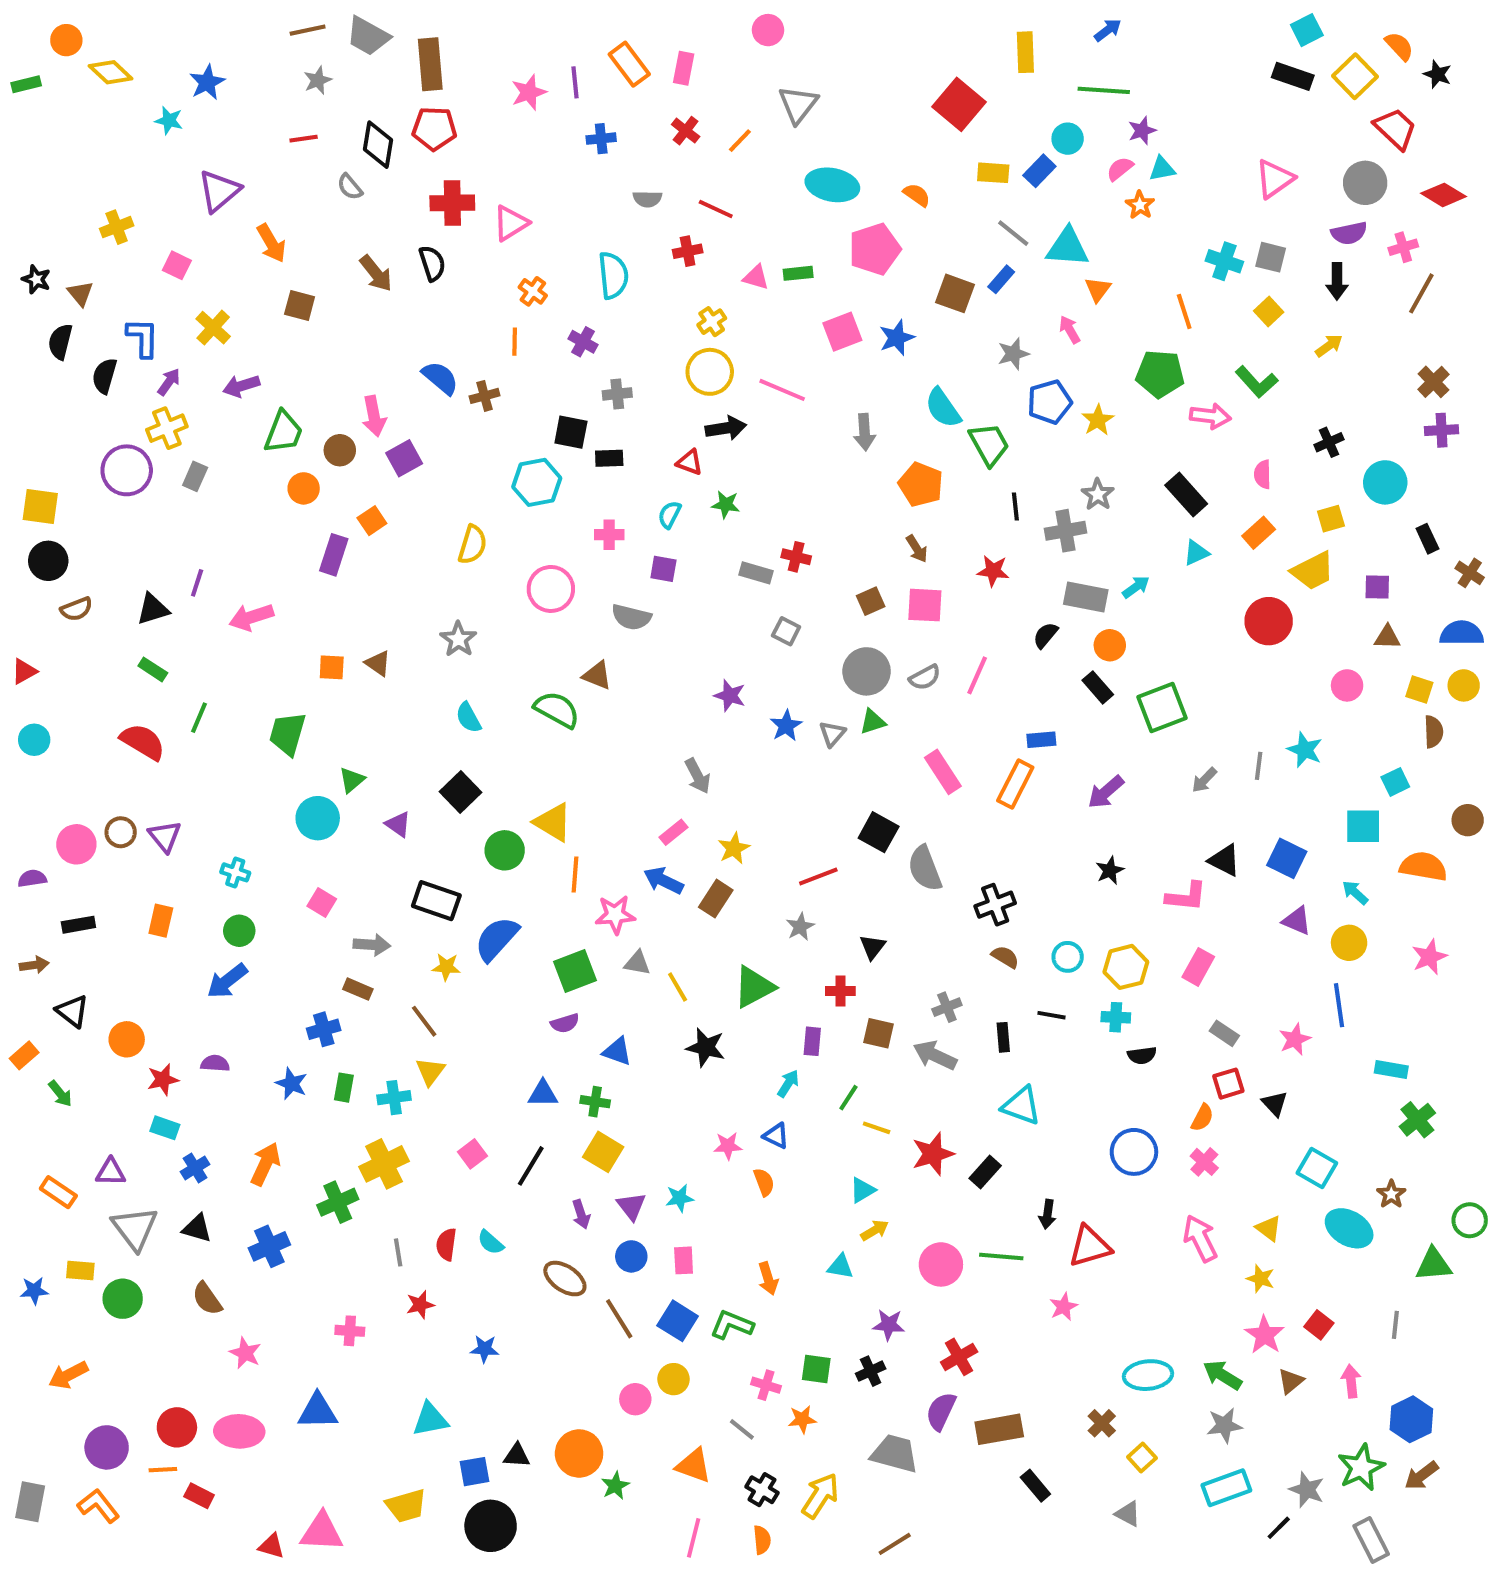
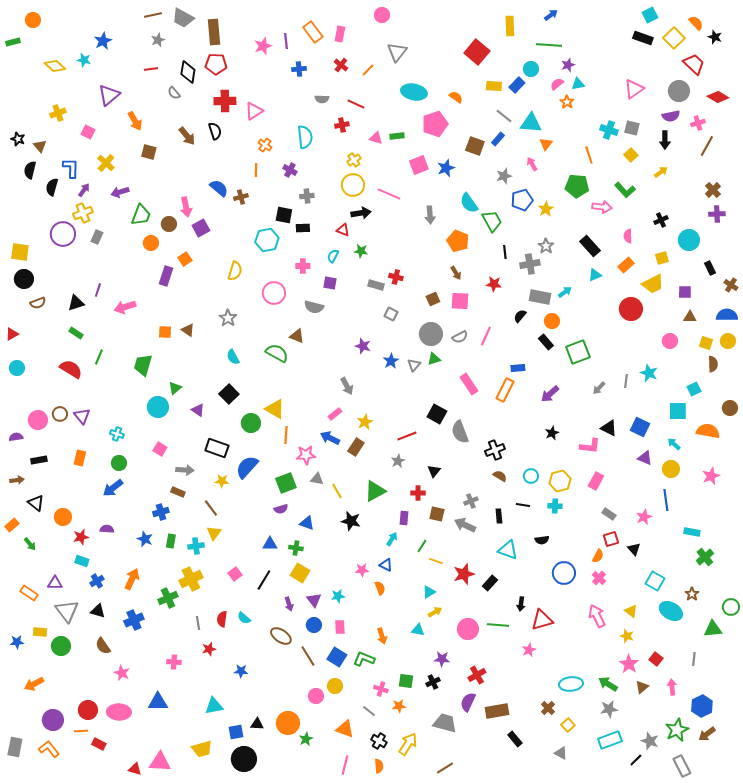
yellow diamond: (111, 72) -> (55, 66), moved
black semicircle: (1142, 1055) -> (542, 540), moved

